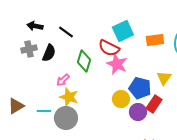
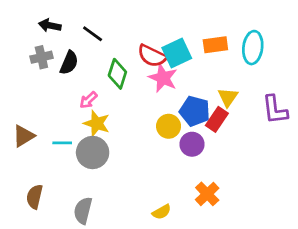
cyan square: (123, 31) -> (177, 53), moved
red rectangle: (154, 104) -> (217, 119), moved

